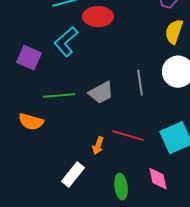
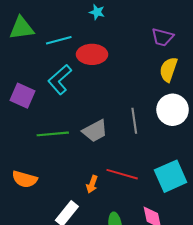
orange semicircle: (31, 122) -> (25, 179), moved

